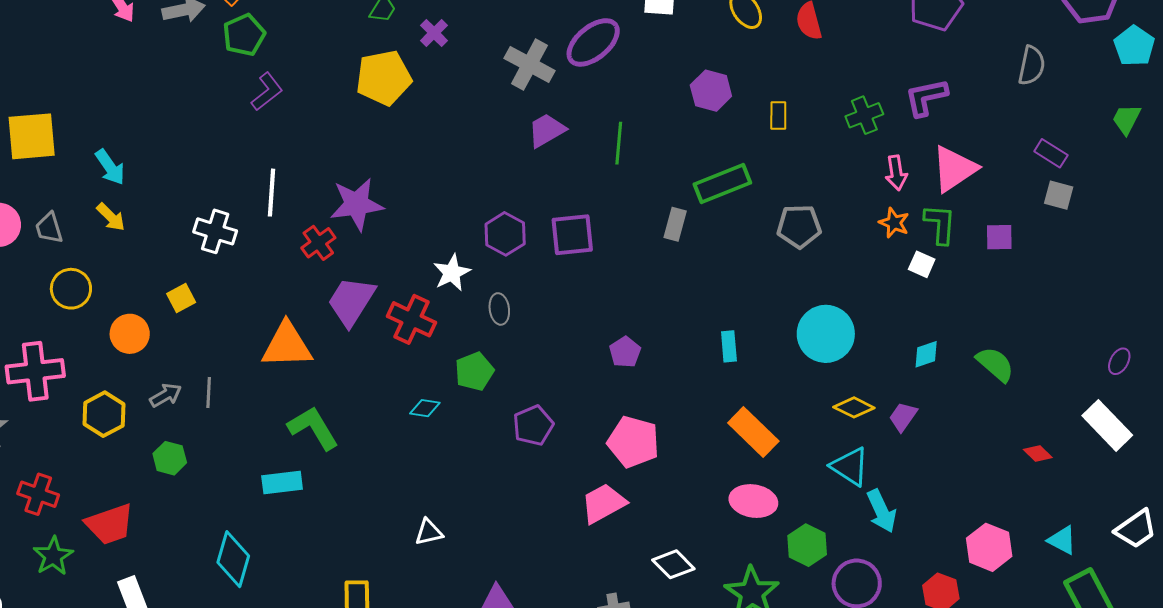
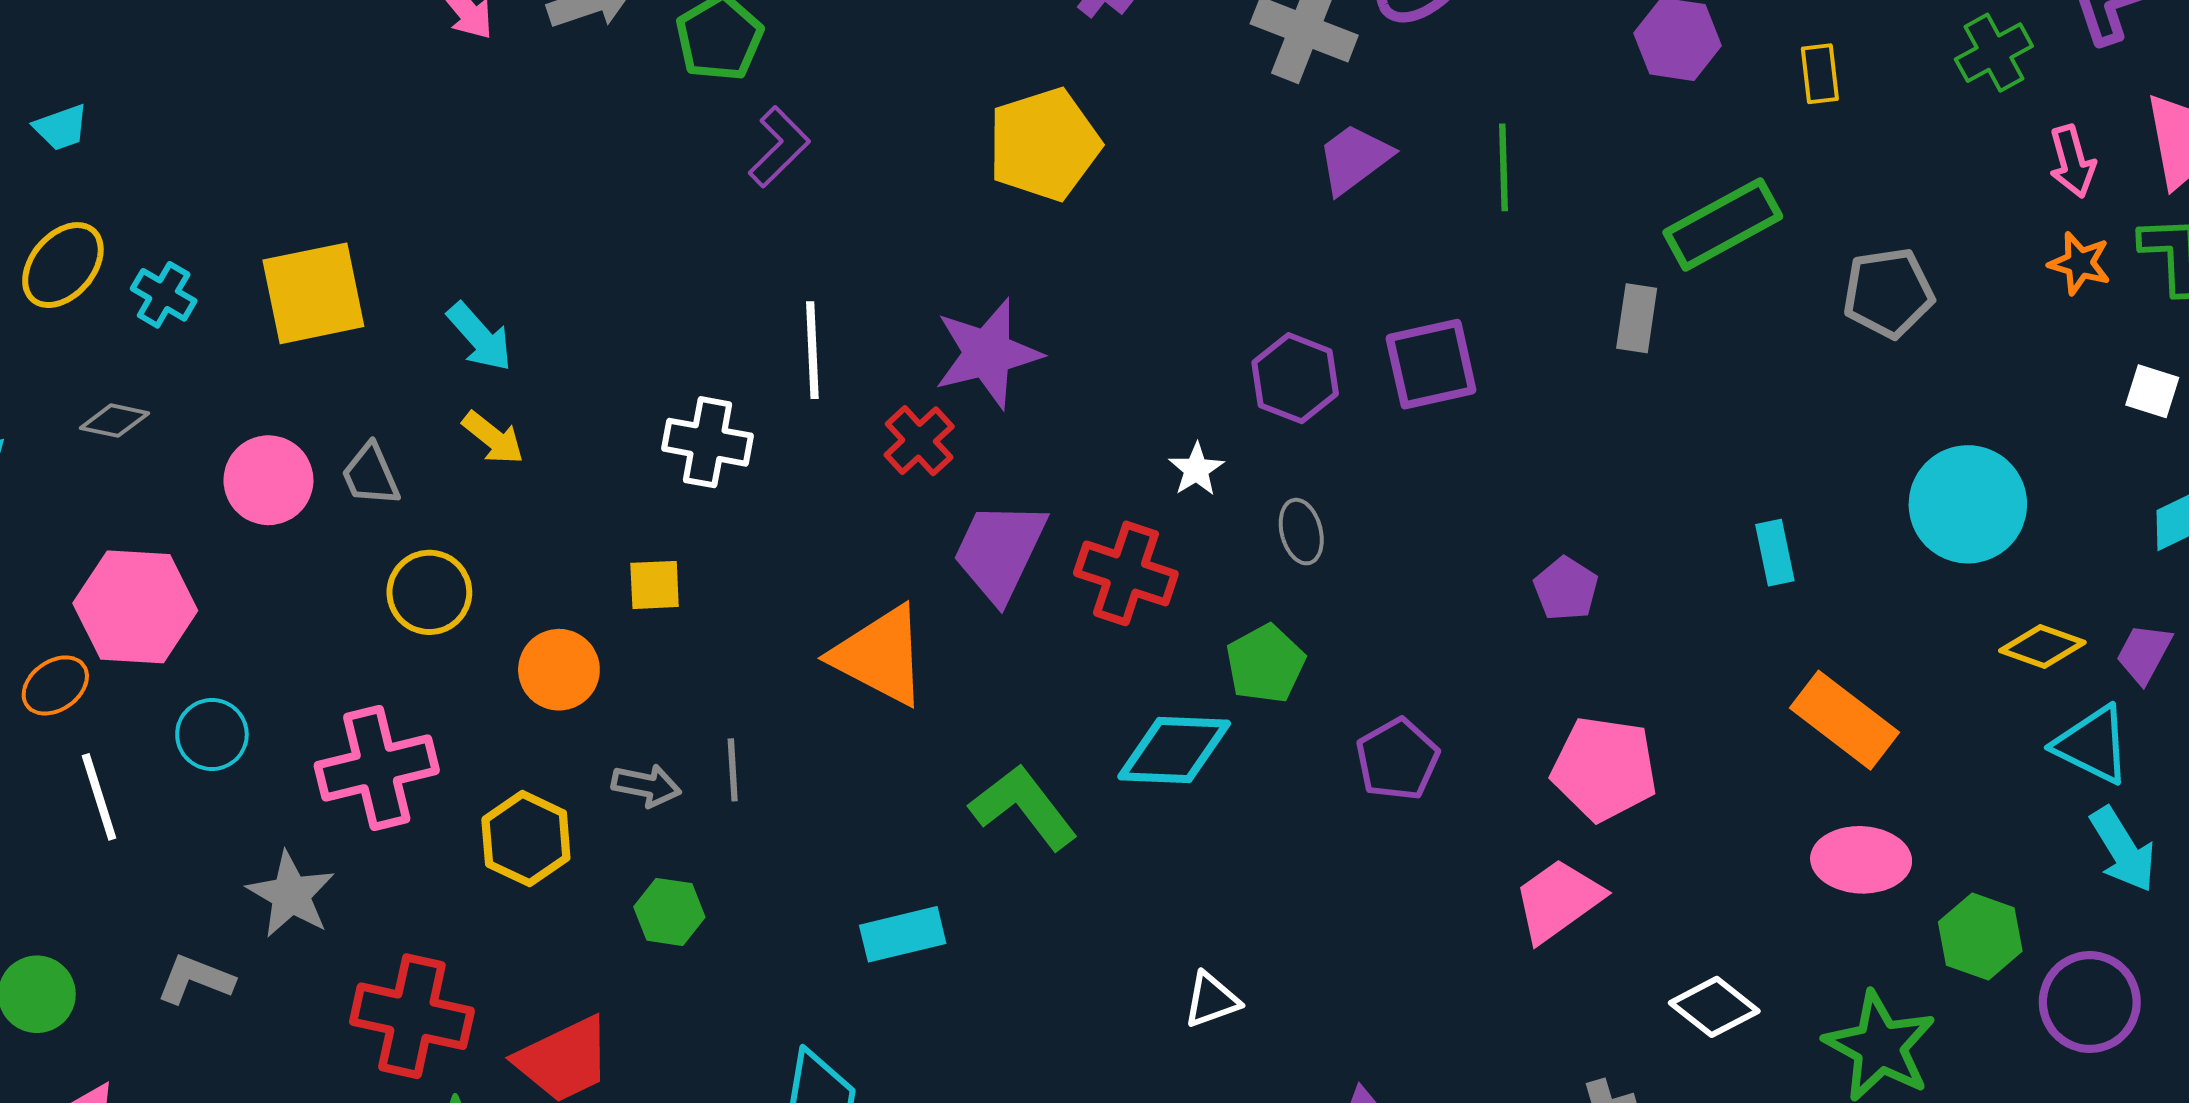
yellow pentagon: (384, 78) -> (1044, 144), moved
white square: (922, 264) -> (2152, 391), moved
white star: (452, 273) -> (1196, 469), size x0.7
yellow square: (181, 298) -> (655, 585), turned 32
orange triangle: (287, 345) -> (880, 656), turned 36
gray arrow: (166, 395) -> (646, 785), turned 48
cyan diamond: (425, 408) -> (1174, 750), size x1.8
green L-shape: (313, 428) -> (1023, 807), moved
cyan triangle: (850, 466) -> (2092, 745), moved
red cross: (38, 494) -> (412, 1016), size x1.4

